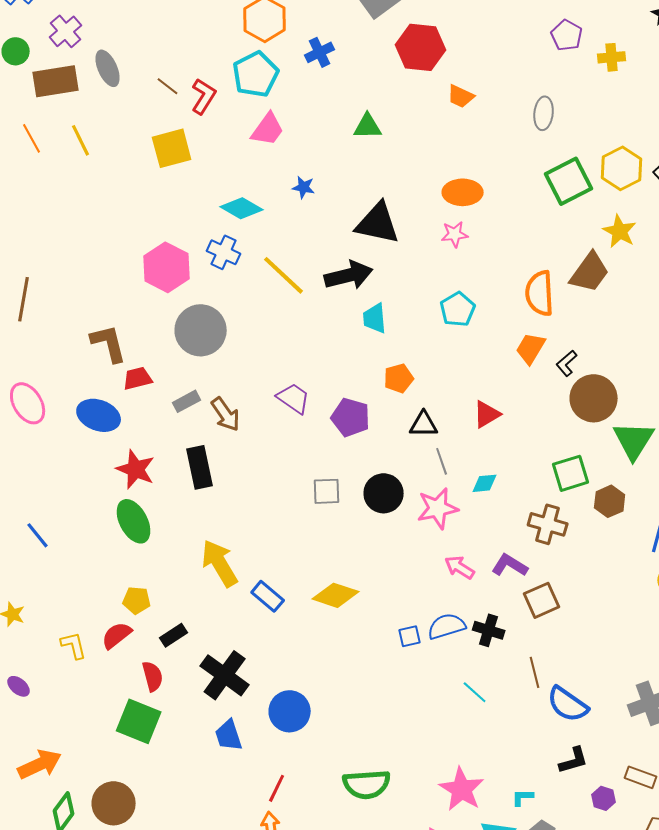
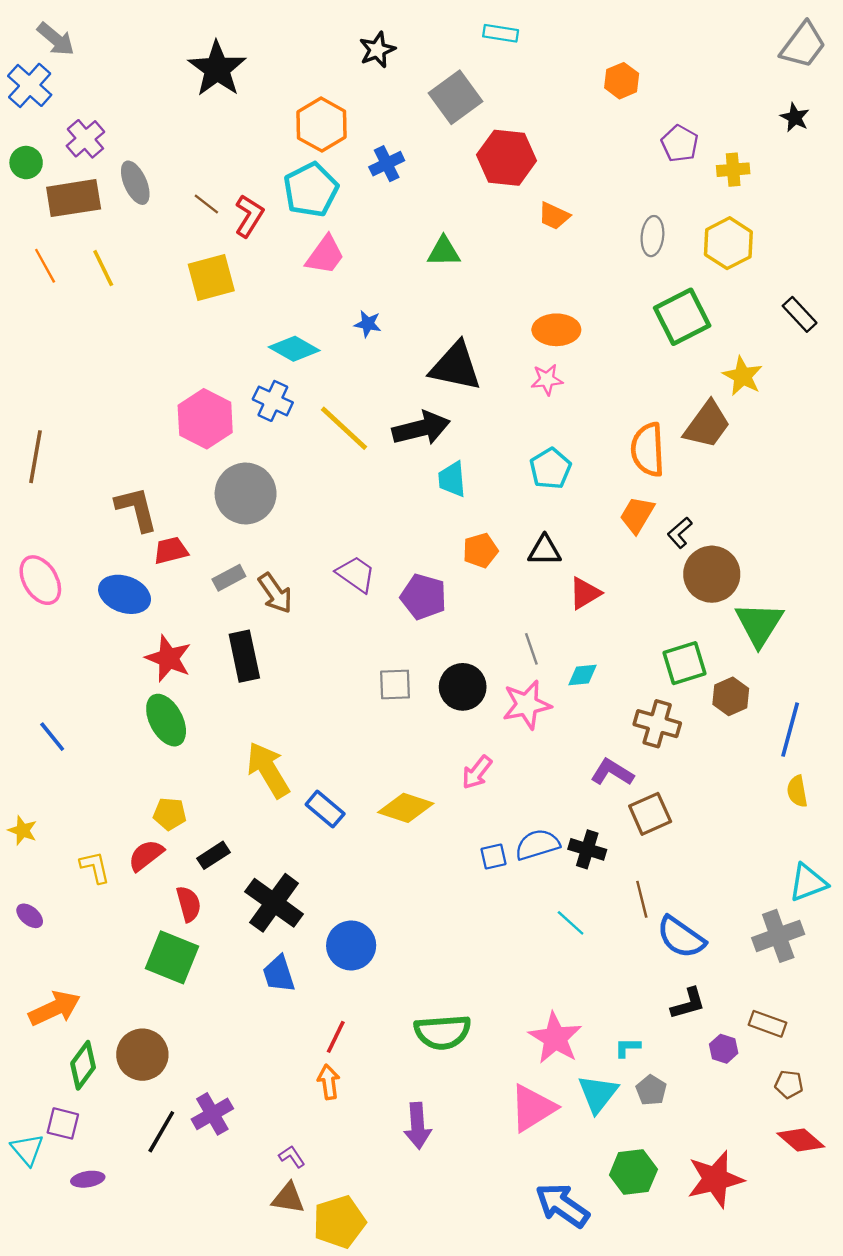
yellow hexagon: (622, 168) -> (728, 243), moved
black triangle: (424, 424) -> (545, 550), moved
pink arrow: (460, 567) -> (477, 772), moved, turned -84

